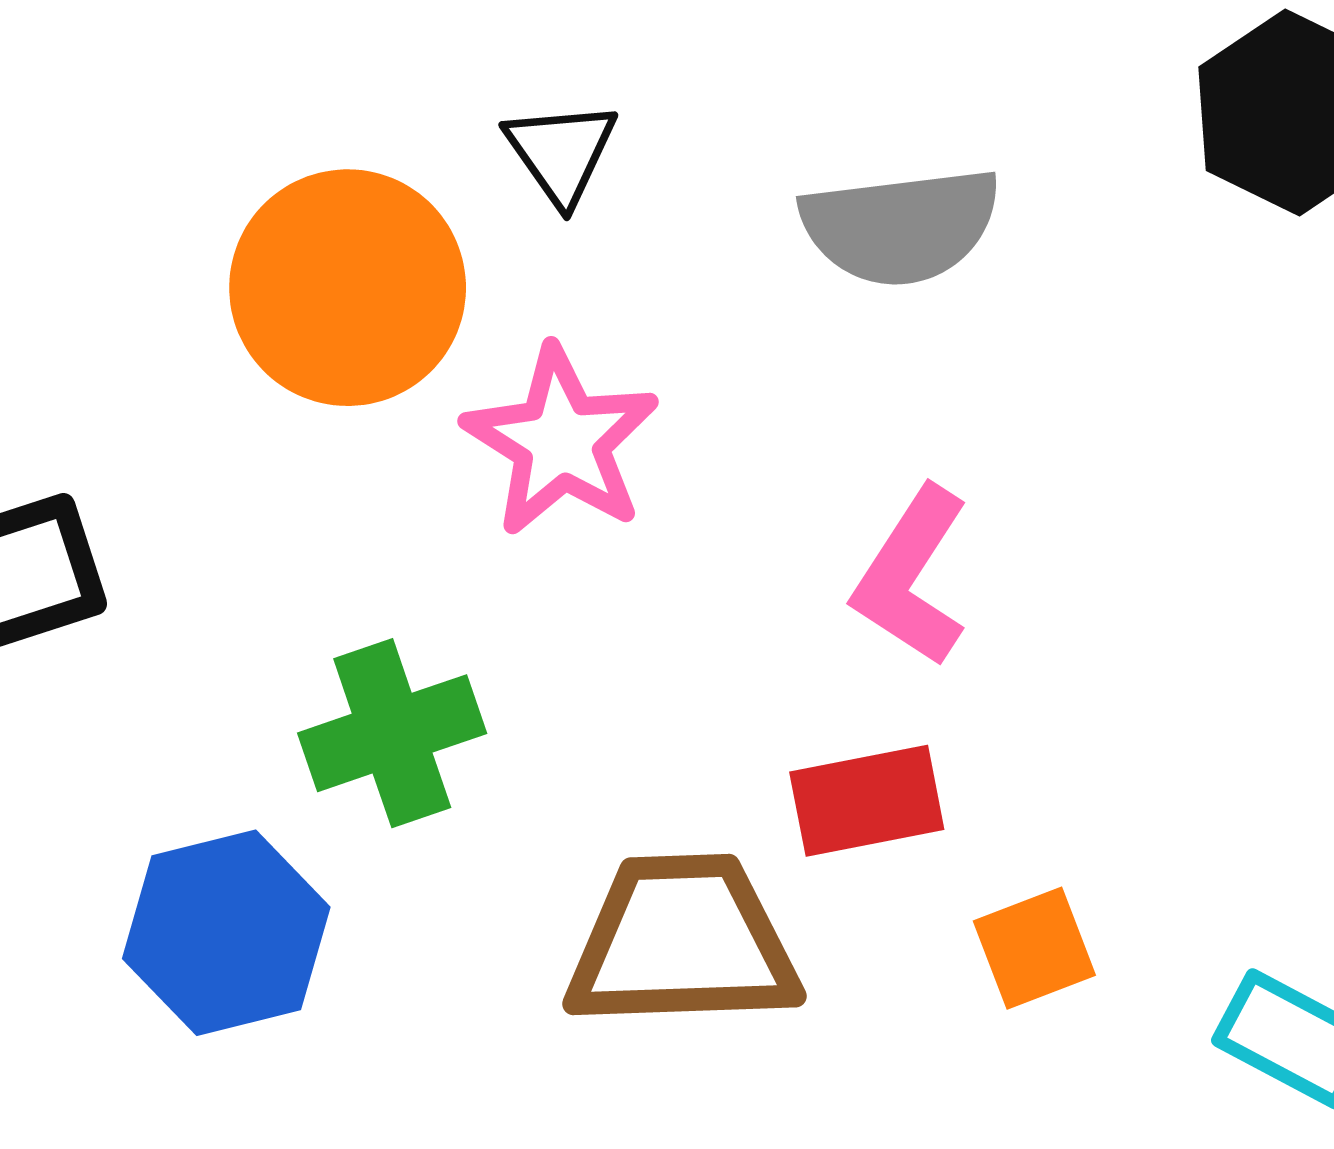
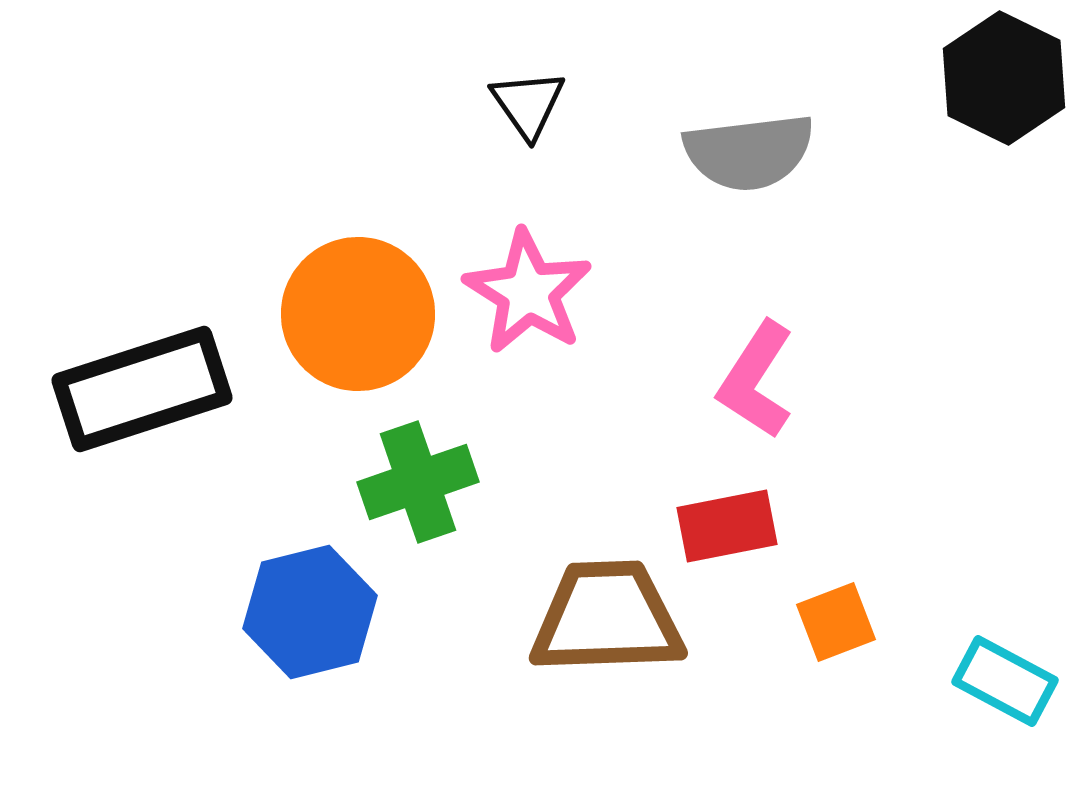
orange circle: (348, 288) -> (358, 314), moved

